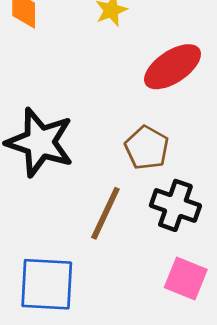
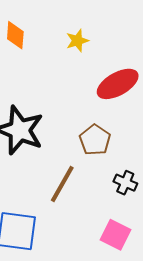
black cross: (175, 205) -> (125, 183), moved, size x0.7

